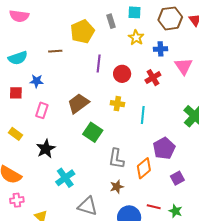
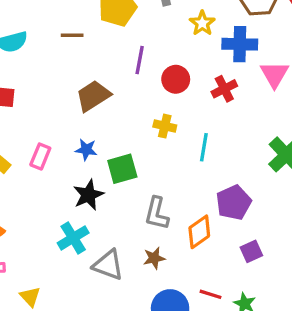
blue cross: (161, 49) -> (240, 44), size x1.5
blue star: (37, 81) -> (86, 150), moved
brown trapezoid: (78, 103) -> (93, 96), moved
pink rectangle: (42, 110) -> (40, 156), moved
green square: (93, 132) -> (122, 169), turned 36
black star: (46, 149) -> (88, 195), moved
gray triangle: (88, 206) -> (108, 265), moved

